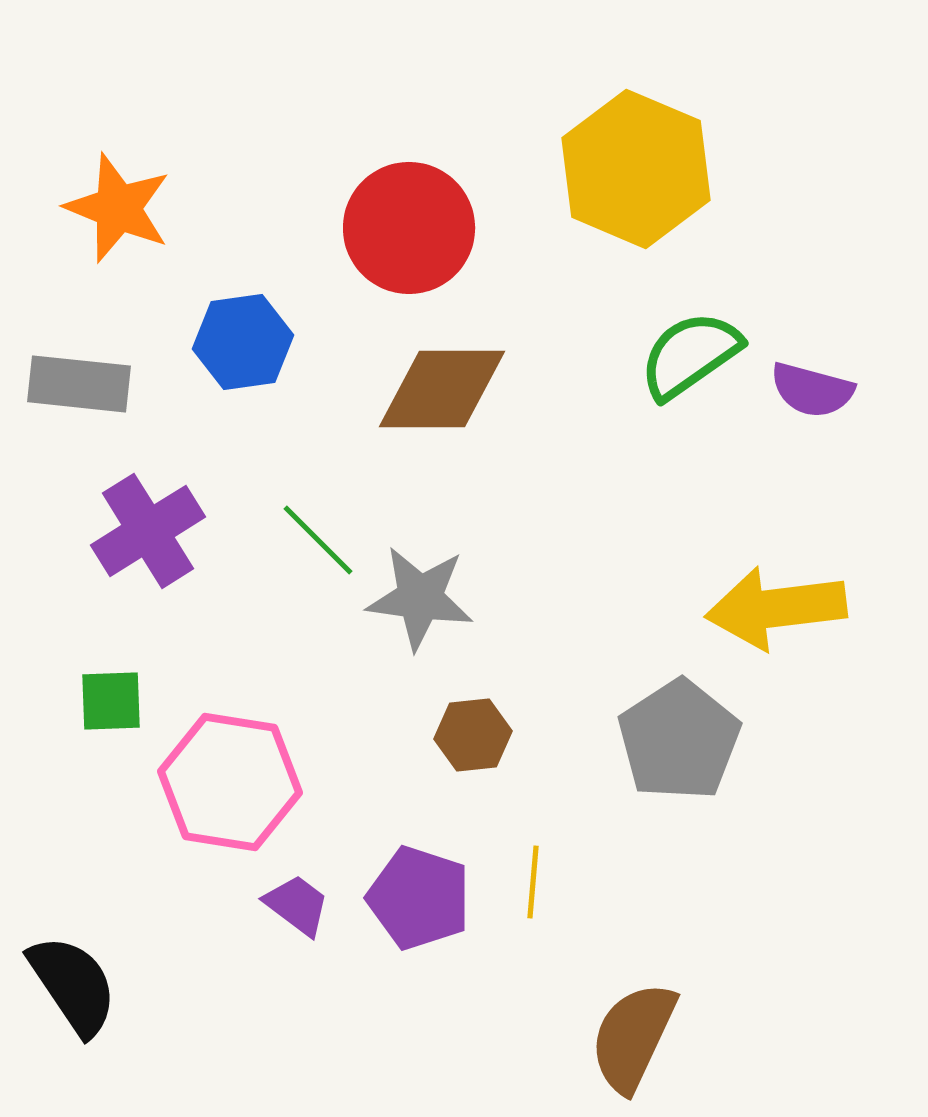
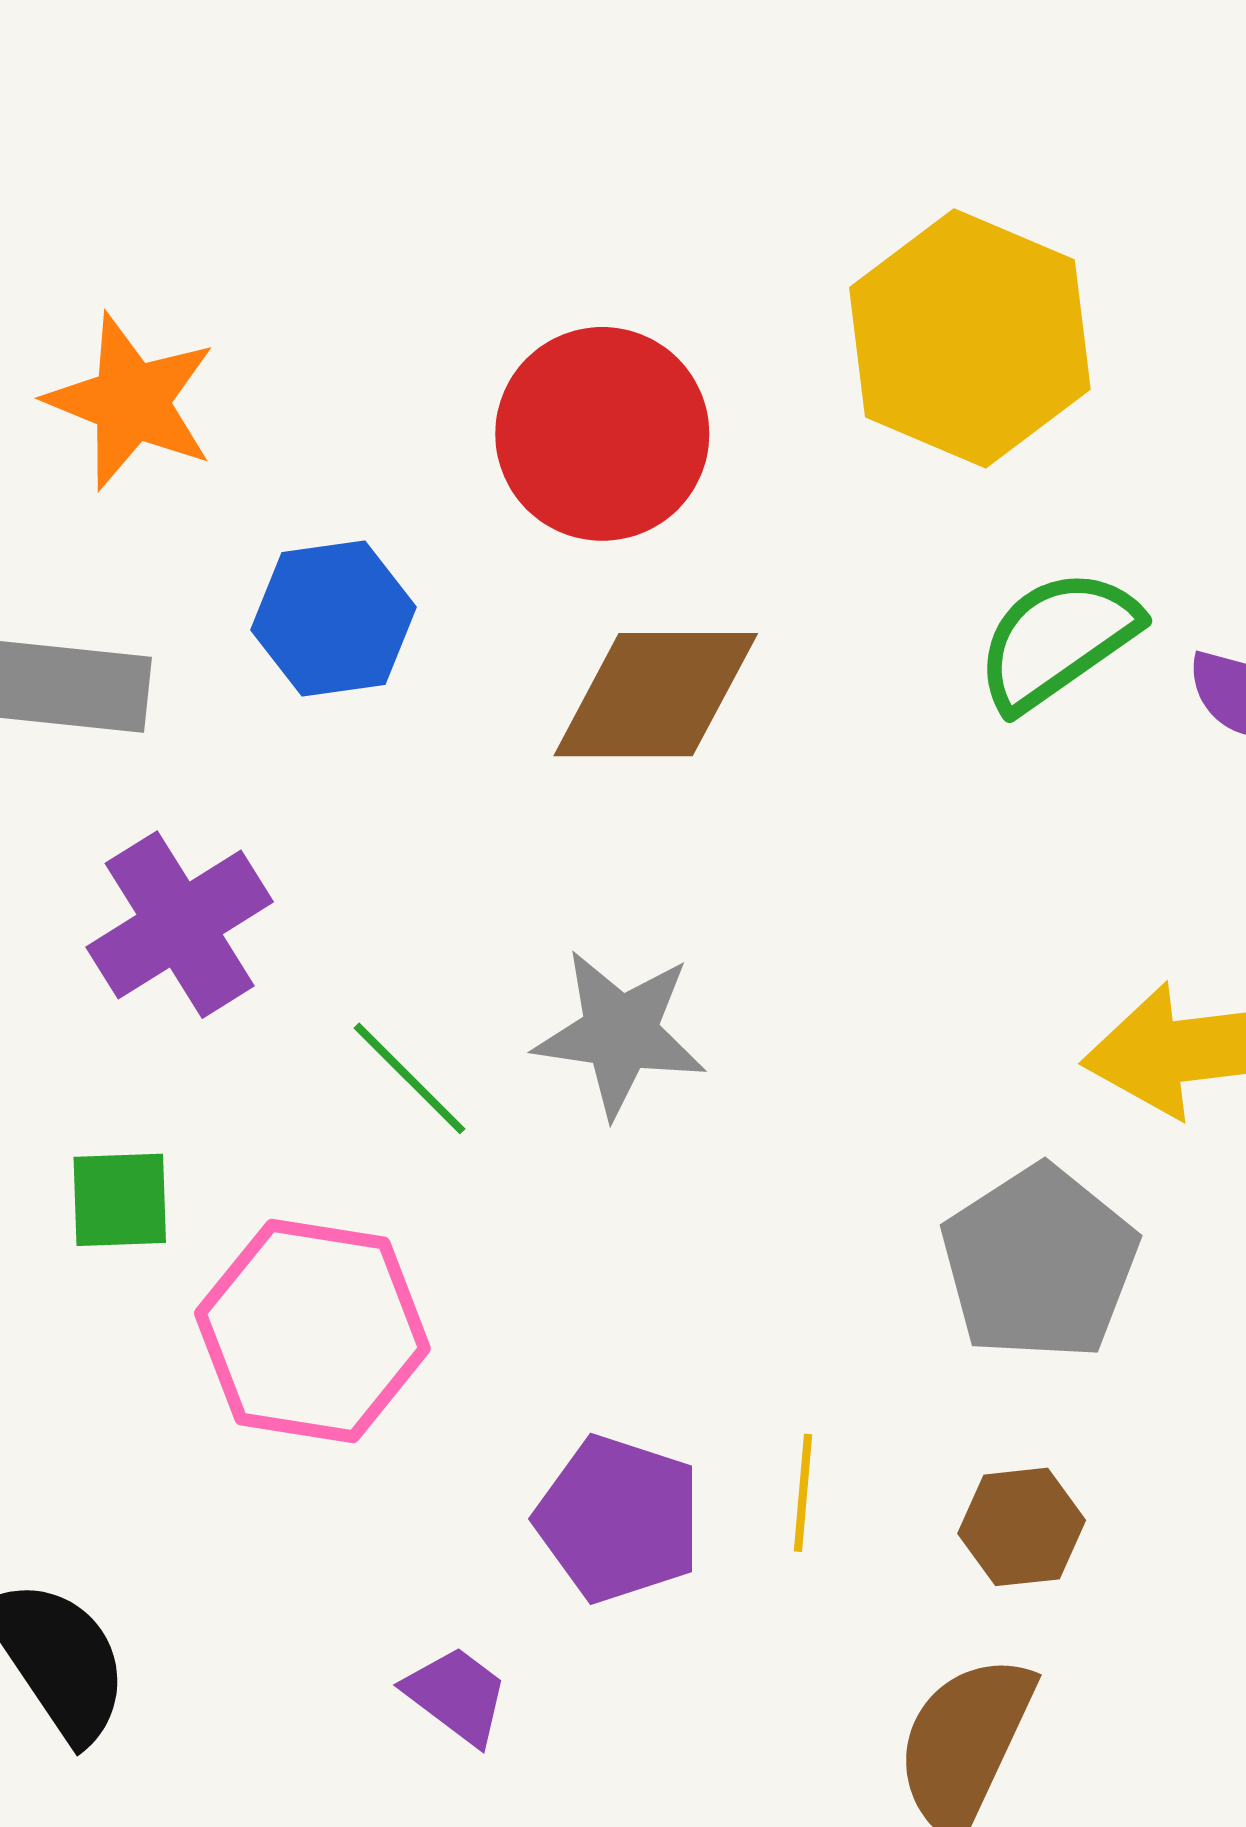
green line: (318, 540) -> (410, 1078), moved
brown hexagon: (473, 735) -> (1022, 1527), moved
purple trapezoid: (297, 905) -> (457, 1695), moved

